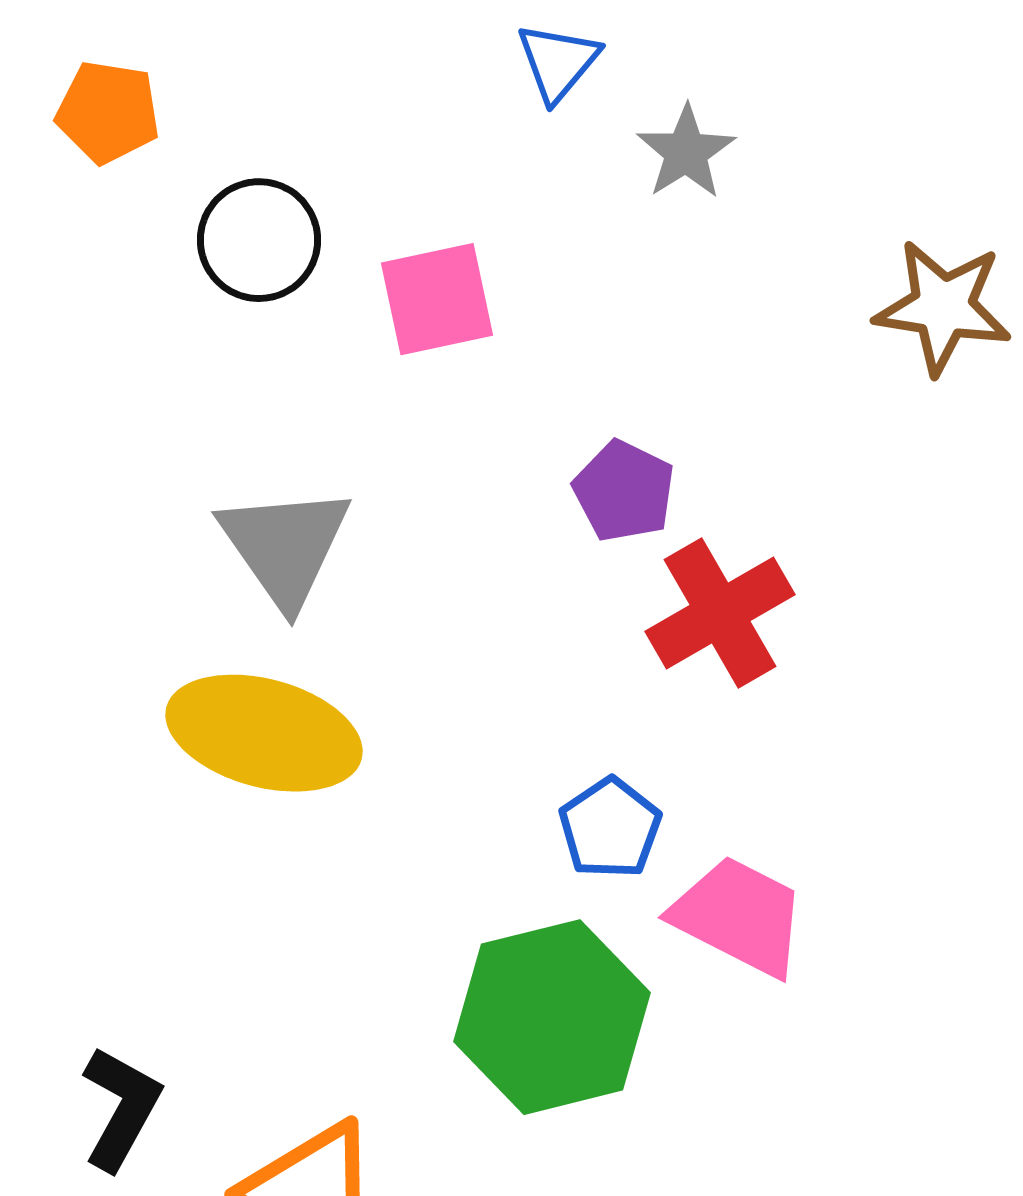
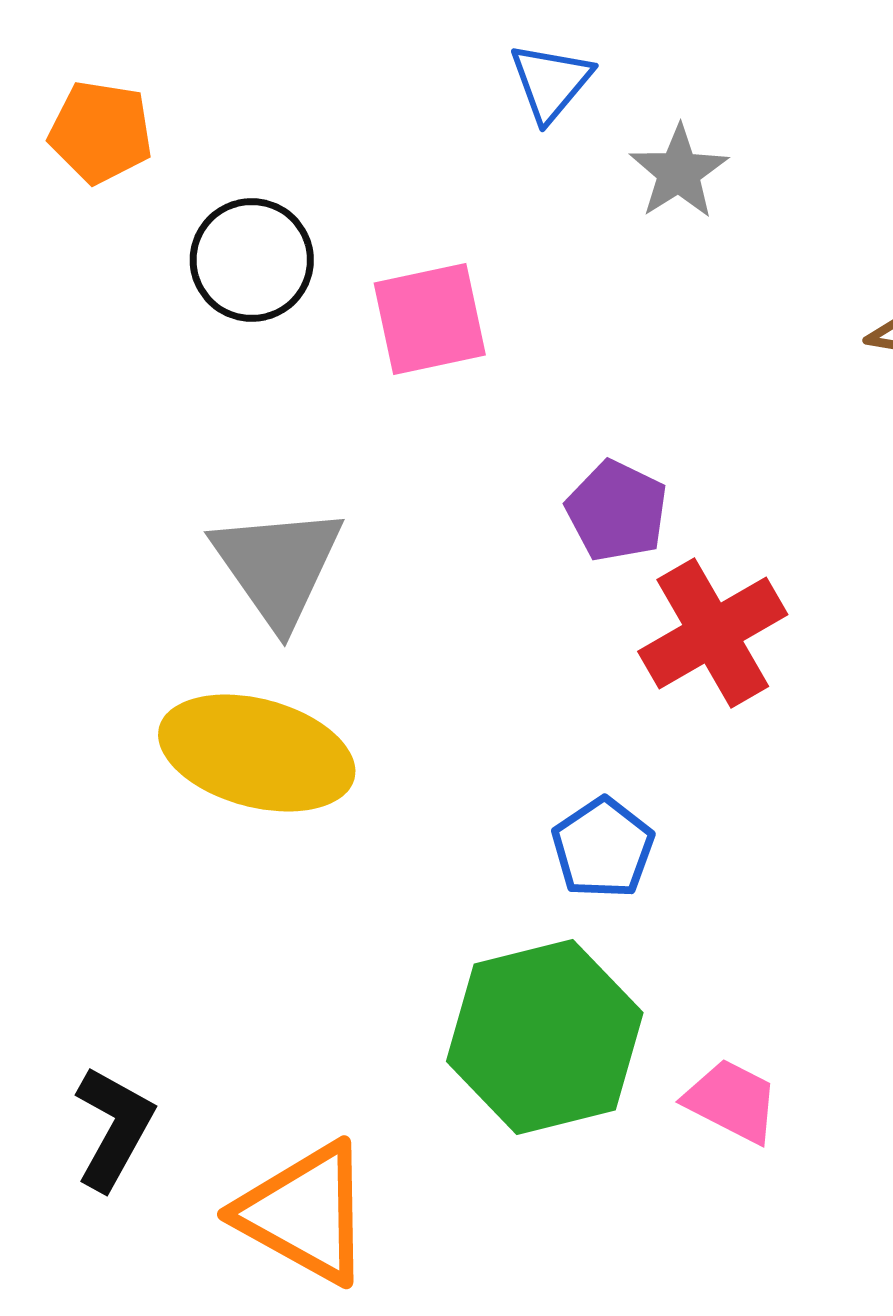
pink trapezoid: (739, 916) -> (732, 1101), moved, size x0.7

